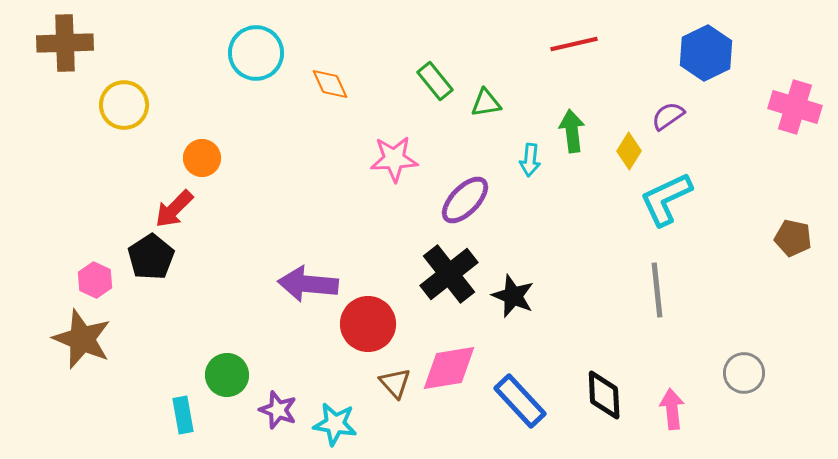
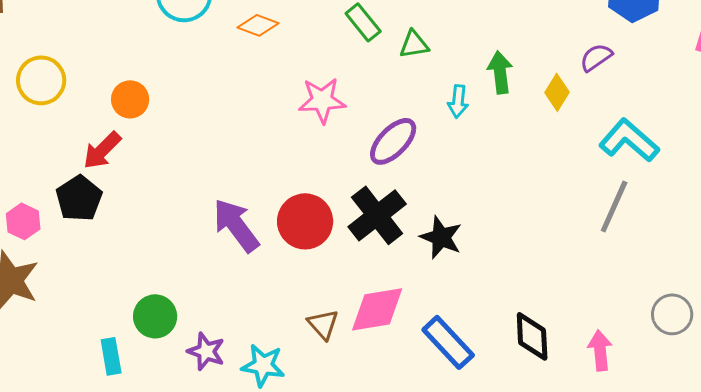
orange diamond: (330, 84) -> (258, 25), turned -45
yellow circle: (124, 105) -> (41, 80), moved
cyan L-shape: (666, 199) -> (629, 140), moved, turned 66
purple arrow: (308, 284) -> (236, 225), turned 48
gray line: (657, 290) -> (614, 206), moved, turned 30
red circle: (368, 324) -> (305, 221), moved

